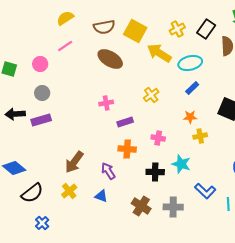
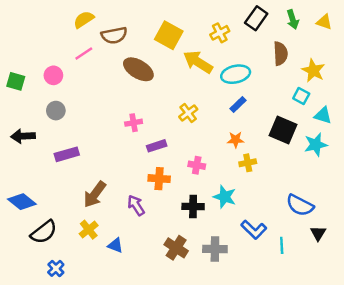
brown semicircle: (104, 27) -> (114, 35), moved
black rectangle: (206, 29) -> (256, 18), moved
purple rectangle: (41, 120) -> (67, 154), moved
blue triangle: (101, 196) -> (115, 245), moved

